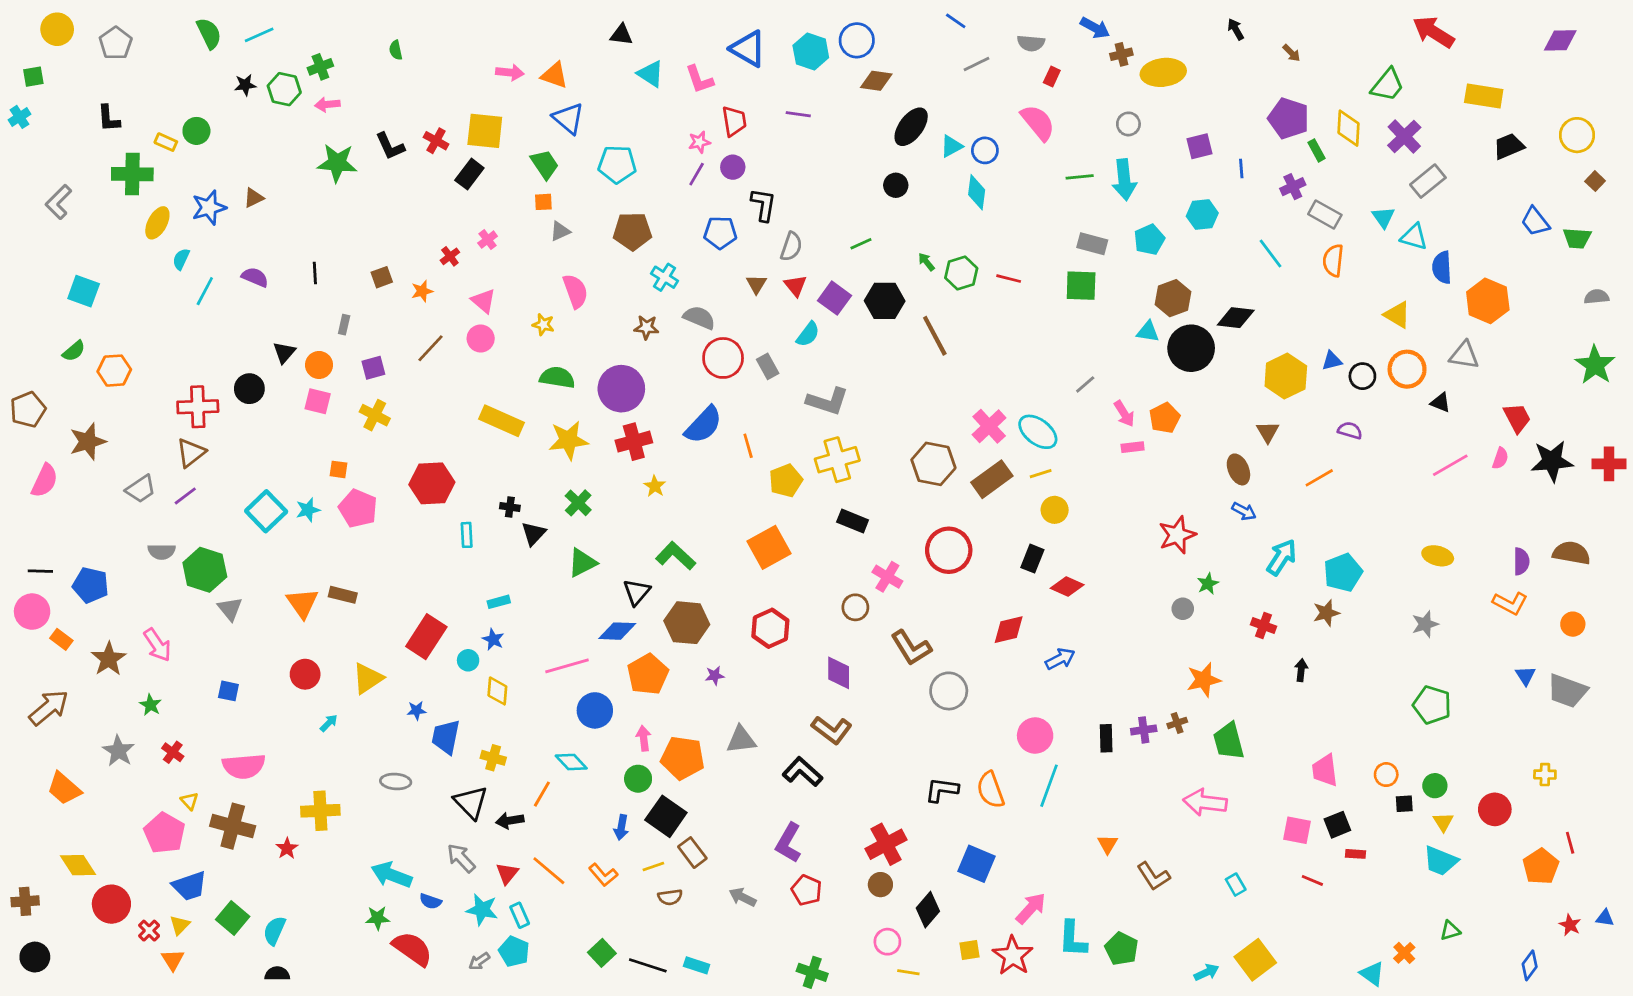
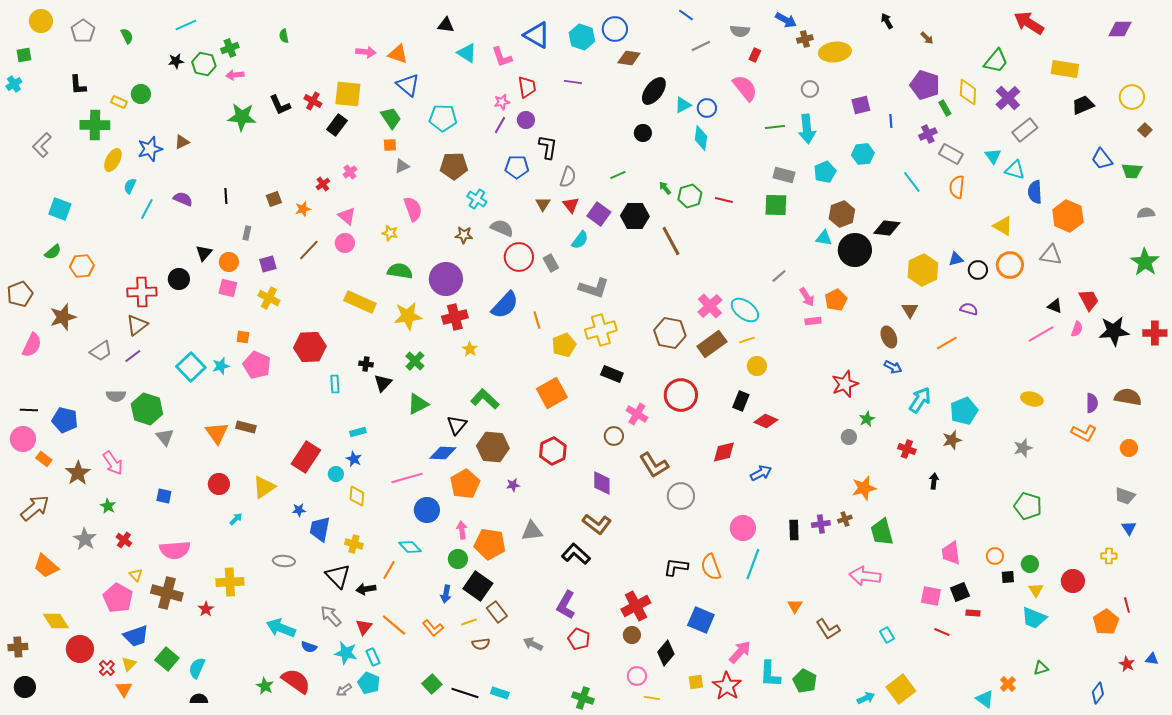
green semicircle: (209, 33) -> (127, 36), moved, size x0.7
black triangle: (1440, 403) -> (1055, 306), moved
blue triangle: (1525, 676) -> (1129, 528), moved
gray trapezoid: (1567, 691) -> (1125, 496), size x0.7
green star: (378, 918) -> (265, 686), moved, turned 30

